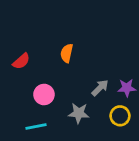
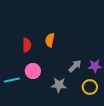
red semicircle: (21, 61) -> (27, 45), moved, turned -48
cyan line: (36, 126) -> (12, 80), moved

